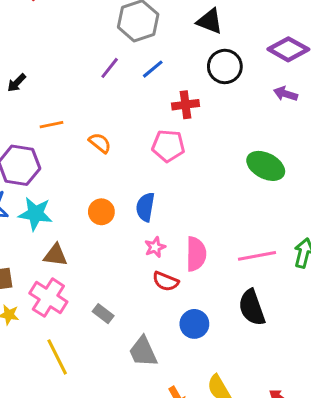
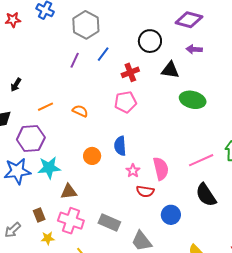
black triangle: (210, 21) -> (170, 70), moved
gray rectangle: (103, 314) -> (109, 222), size x1.5

